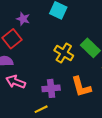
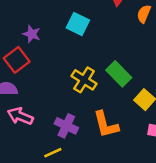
purple cross: (51, 88) -> (66, 126), turned 30

